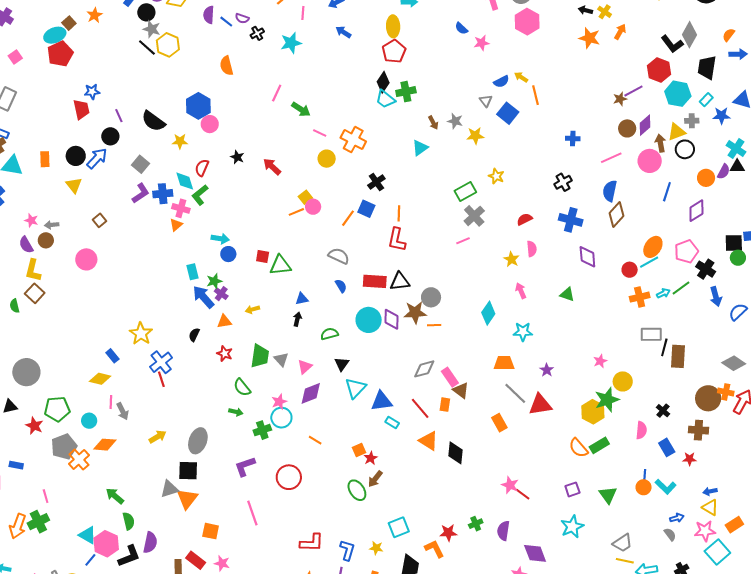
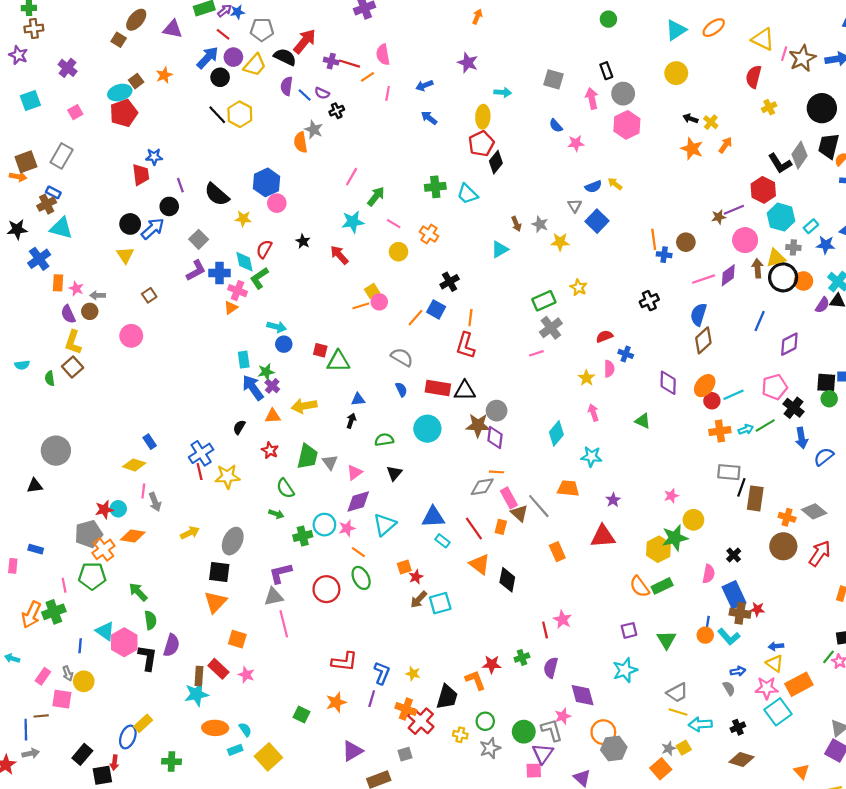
gray star: (152, 29) -> (314, 130), moved
cyan star: (291, 43) -> (353, 222), moved
black trapezoid: (707, 67) -> (829, 146), moved
black diamond: (383, 82) -> (496, 162), moved
green cross: (406, 92) -> (435, 187), moved
orange line: (535, 95) -> (654, 239), moved
green arrow: (301, 109) -> (376, 196), turned -90
purple diamond: (645, 125) -> (728, 275), moved
brown circle: (627, 128) -> (686, 242), moved
orange cross: (353, 140) -> (429, 234), size x0.7
black circle: (685, 149) -> (783, 277), size x1.4
orange rectangle: (45, 159) -> (58, 283), moved
pink circle: (650, 161) -> (745, 240), moved
orange circle: (706, 178) -> (803, 281), moved
blue cross: (571, 220) -> (626, 354), moved, size x0.6
orange ellipse: (653, 247) -> (705, 386), moved
yellow arrow: (252, 309) -> (304, 406), size x1.6
purple diamond: (392, 319) -> (495, 437), moved
orange line: (434, 325) -> (496, 472), moved
yellow star: (141, 334) -> (227, 476), moved, turned 30
cyan triangle: (355, 388) -> (385, 525), moved
orange cross: (726, 392) -> (787, 517), moved
gray line: (515, 393) -> (539, 506), moved
pink star: (279, 402) -> (347, 528), moved
green pentagon: (57, 409) -> (92, 576), moved
red star: (34, 426) -> (104, 510), moved, turned 30
brown cross: (698, 430) -> (740, 613), moved
blue rectangle: (667, 447) -> (734, 595), size x1.4
gray triangle: (169, 489) -> (274, 597), moved
green ellipse: (357, 490) -> (361, 578), moved
red line: (523, 494) -> (545, 630), moved, turned 35
orange rectangle: (734, 525) -> (799, 684), size x1.4
cyan square: (399, 527) -> (440, 603), moved
black L-shape: (129, 556) -> (148, 658), turned -65
blue line: (90, 560) -> (80, 646), moved, turned -40

